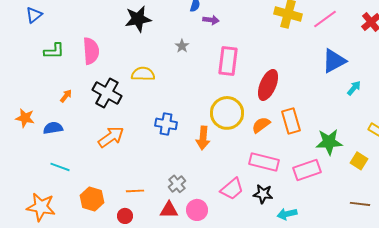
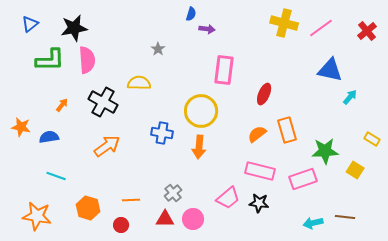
black star: (138, 19) -> (74, 28), moved
gray star: (182, 46) -> (158, 49), moved
green L-shape: (54, 51) -> (50, 60), size x1.4
blue triangle: (334, 61) -> (330, 70), turned 40
red ellipse: (268, 85) -> (264, 94), size x0.7
yellow circle: (227, 113) -> (201, 111), moved
brown line: (360, 204) -> (345, 217), moved
cyan arrow: (287, 214) -> (313, 223), moved

